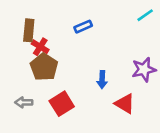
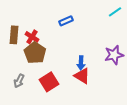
brown rectangle: (29, 30) -> (14, 35), moved
gray arrow: (24, 102) -> (19, 81), turned -64
red triangle: (125, 104) -> (82, 76), moved

